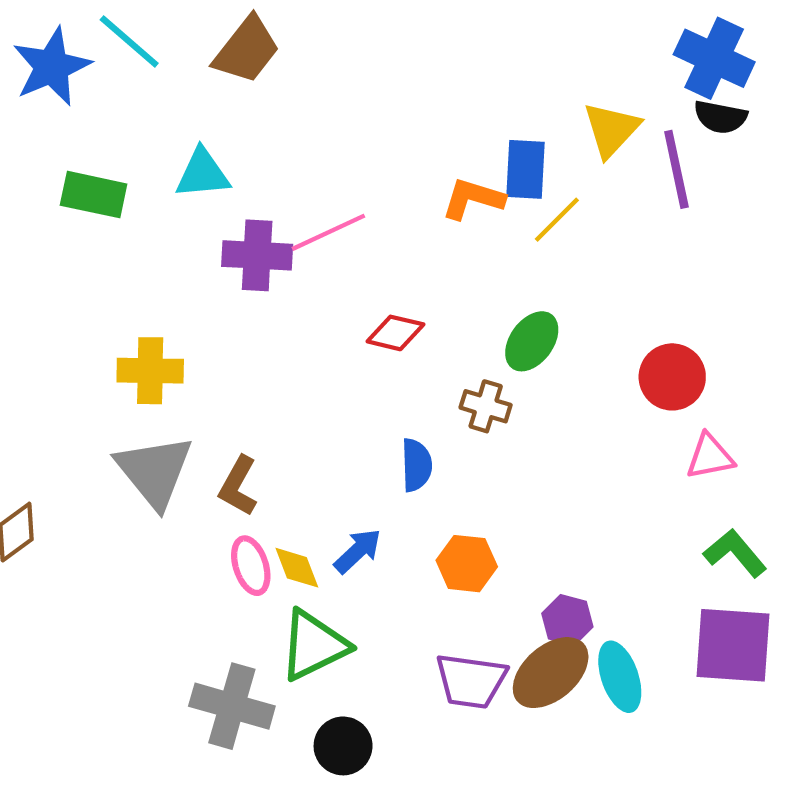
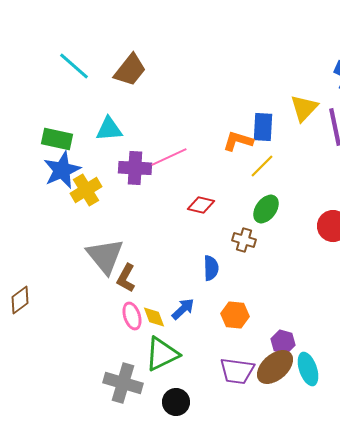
blue star: (52, 67) -> (62, 170), moved
yellow line: (557, 220) -> (262, 166), moved
yellow cross: (150, 371) -> (86, 190), moved, turned -32
gray triangle: (154, 471) -> (105, 256), moved

